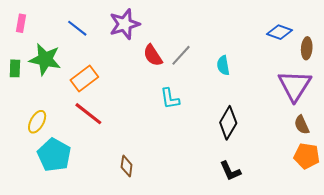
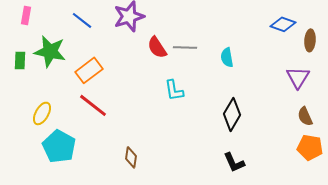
gray line: (181, 55) -> (185, 47), turned 50
purple triangle: (295, 86) -> (298, 77), size x0.7

